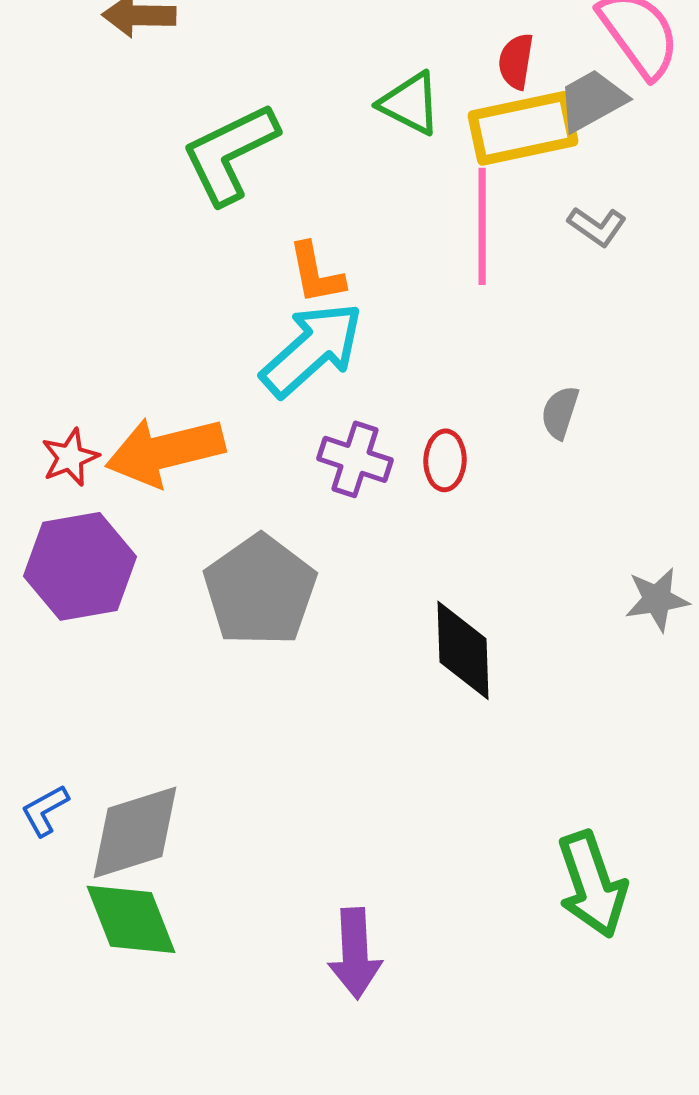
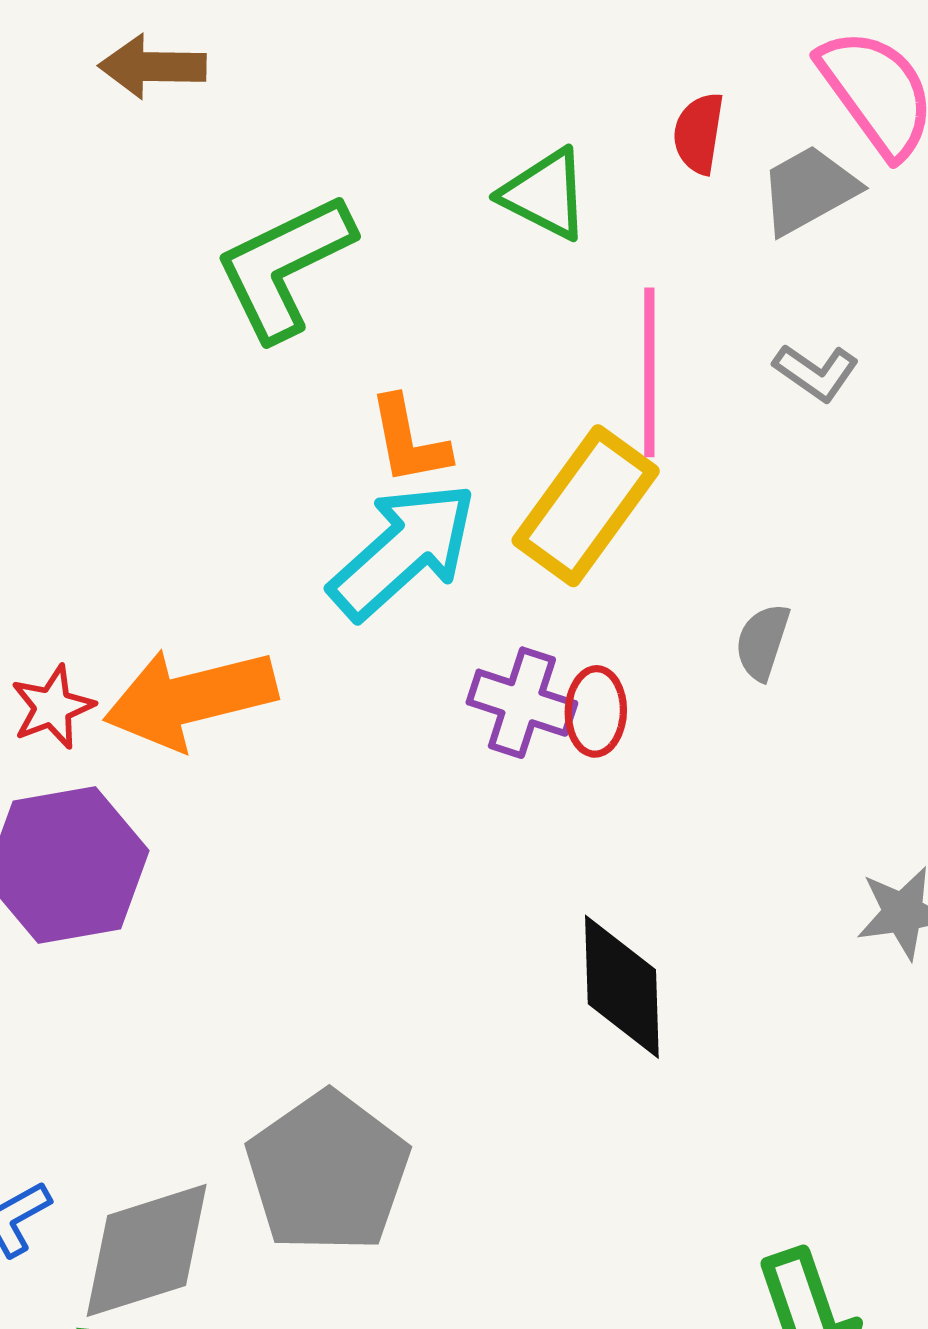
yellow rectangle: (523, 128) -> (586, 506), moved, turned -42
purple cross: (355, 459) -> (522, 703), moved
gray pentagon: (260, 590) -> (328, 1172), moved

